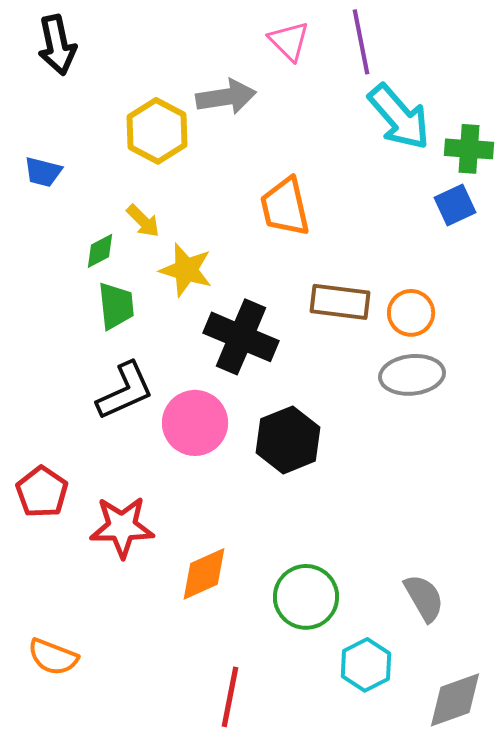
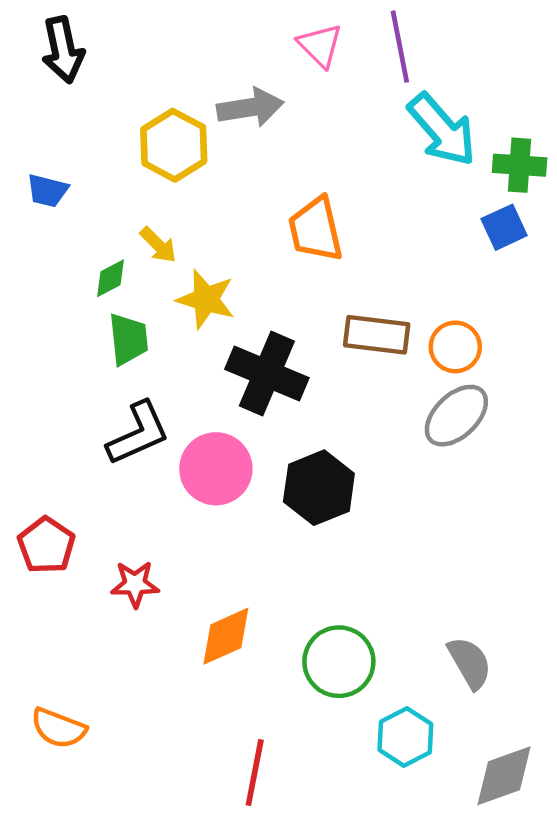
gray ellipse: (412, 375) -> (456, 416), turned -38
red star: (122, 527) -> (135, 584), size x0.7

